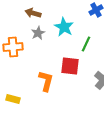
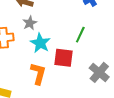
cyan star: (64, 27) -> (40, 43), moved

